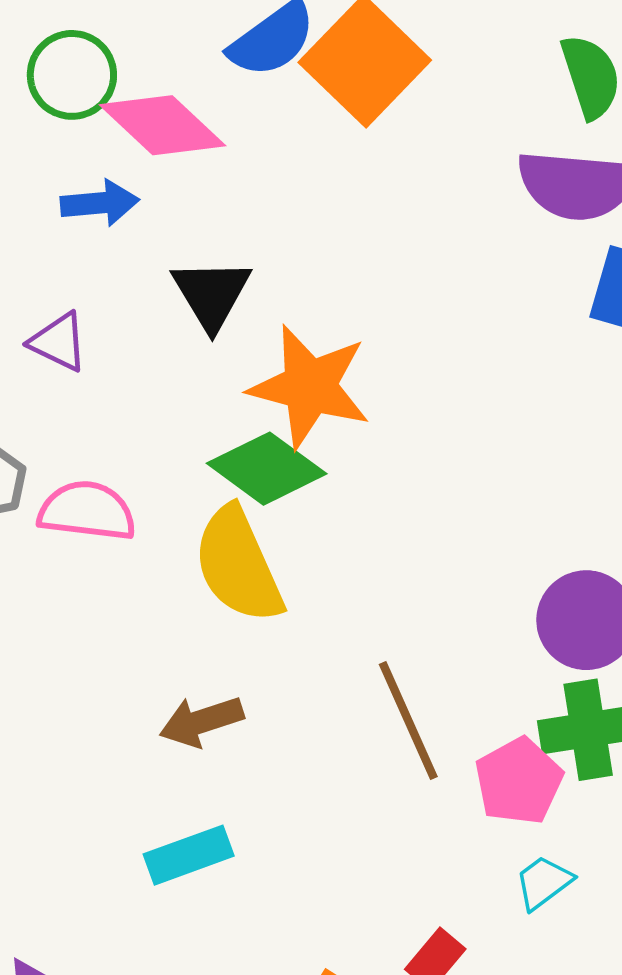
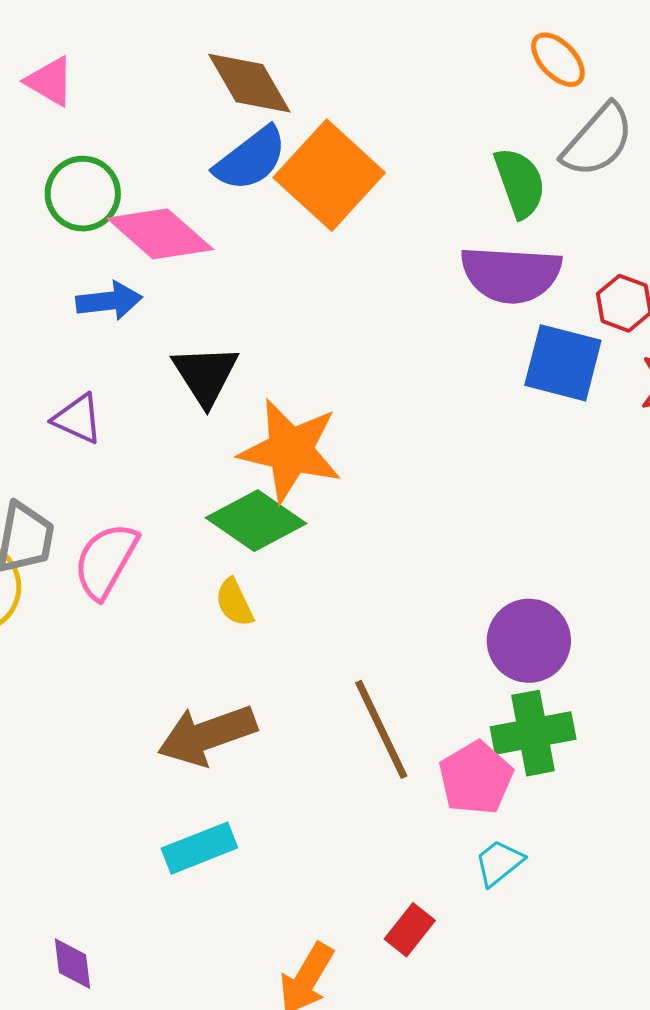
pink semicircle: (87, 511) -> (106, 561), turned -66
yellow semicircle: (238, 565) -> (234, 602), size x0.5
brown arrow: (201, 721) -> (207, 735), size x1.4

